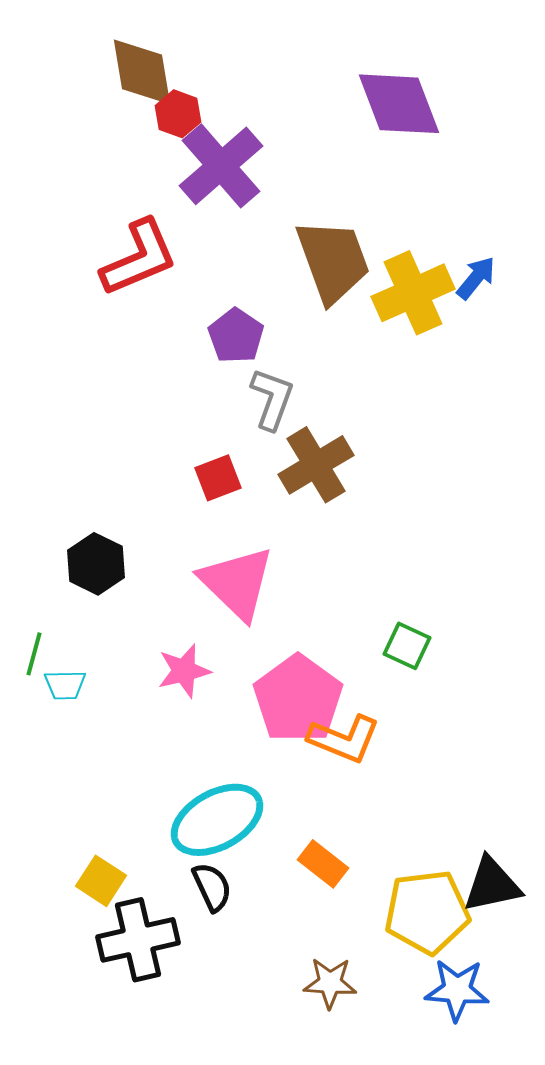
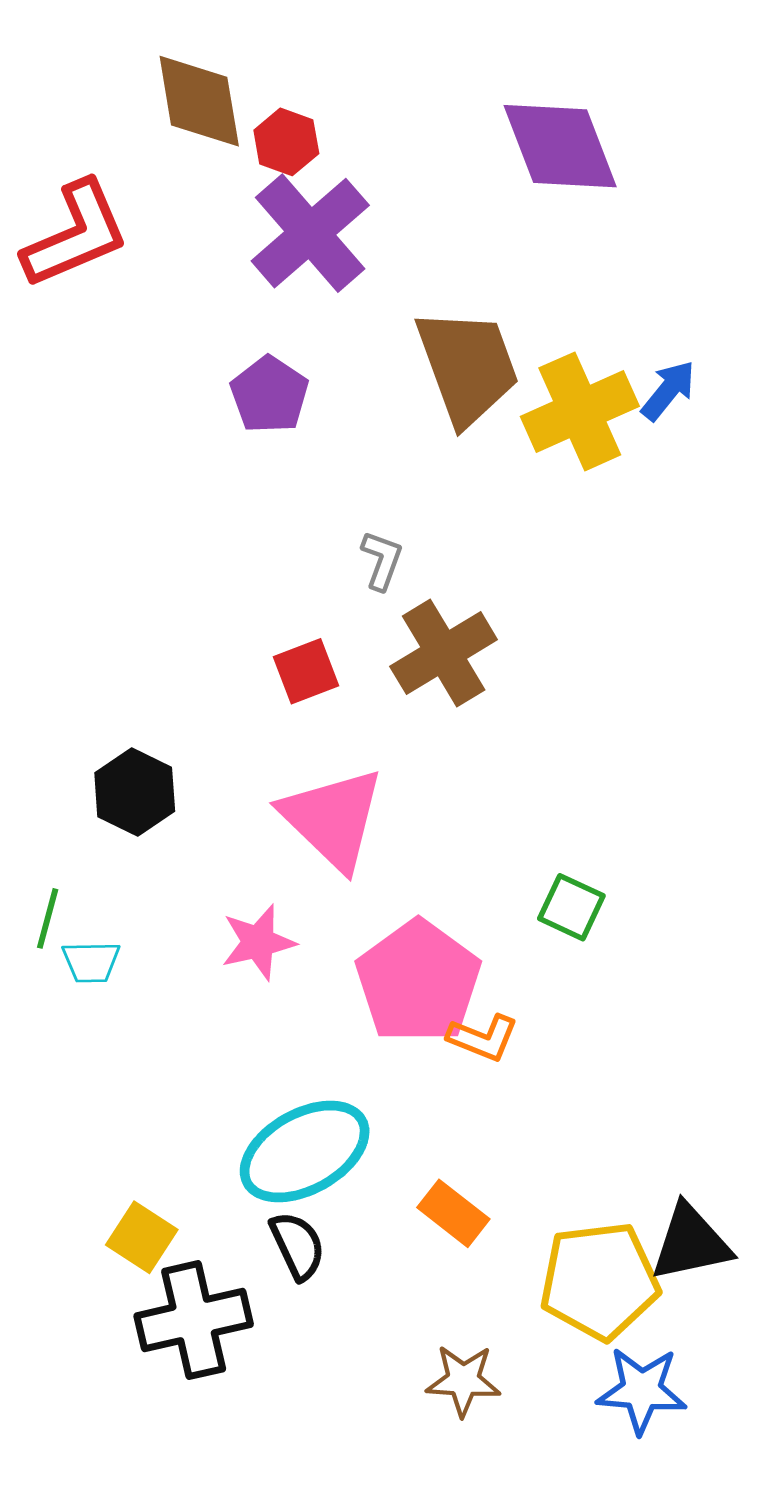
red hexagon: (178, 114) -> (286, 142), moved
red L-shape: (139, 258) -> (76, 235), moved
purple pentagon: (236, 336) -> (269, 395), moved
gray L-shape: (272, 399) -> (382, 560), size x0.7
orange L-shape: (344, 739) -> (483, 1038), size x0.7

